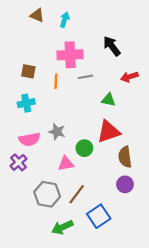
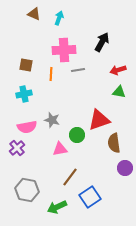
black arrow: (112, 46) -> (102, 42), turned 66
green triangle: (109, 100) -> (119, 92), moved
purple circle: (125, 184) -> (125, 168), moved
gray hexagon: (47, 194) -> (27, 190), moved

